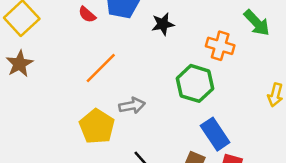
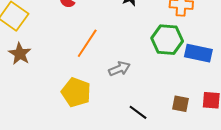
yellow pentagon: (97, 126) -> (76, 92), moved
blue rectangle: (215, 134) -> (198, 53), moved, turned -32

